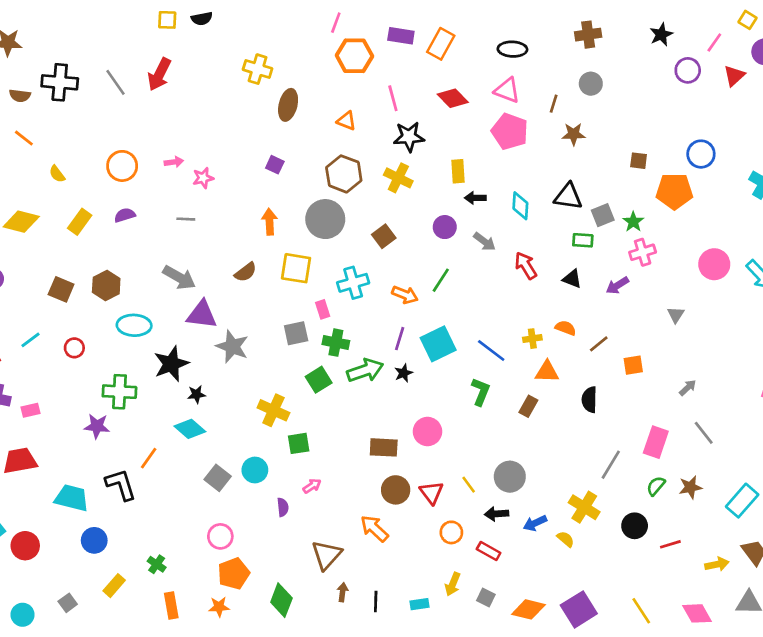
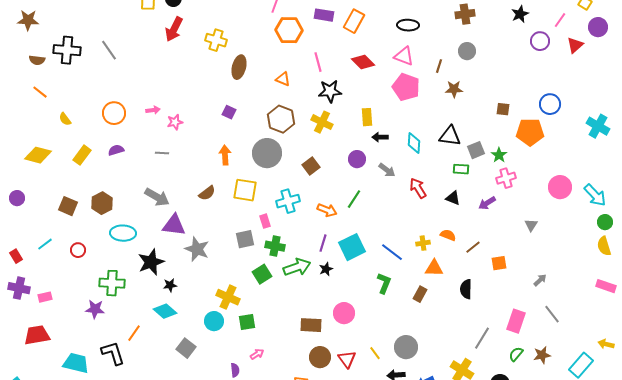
red arrow: (159, 74) -> (174, 29), moved
cyan circle: (255, 470) -> (214, 321), moved

